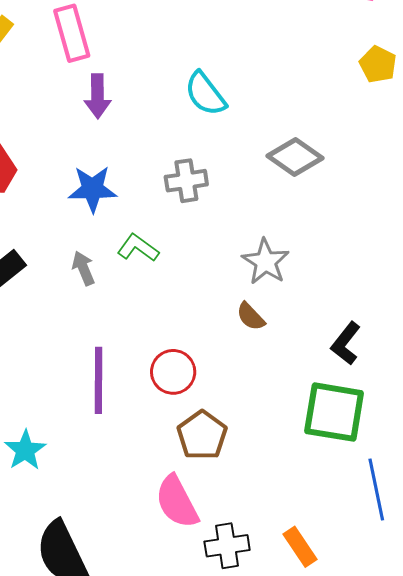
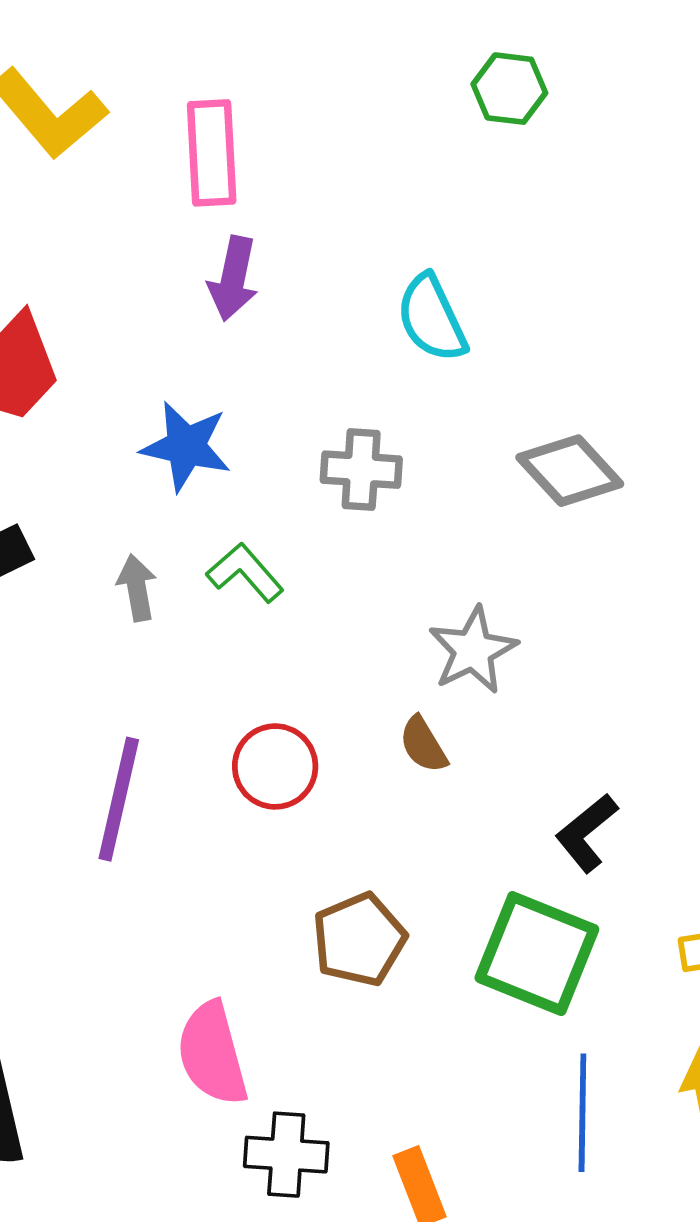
red circle: (173, 372) -> (275, 766), moved
brown pentagon: (202, 435) -> (359, 940), moved

